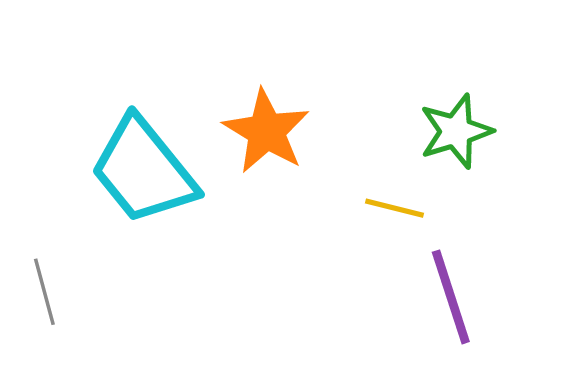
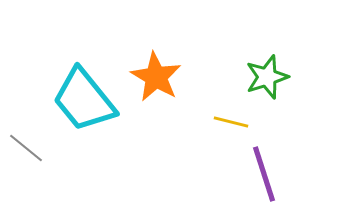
gray line: (44, 292) -> (26, 148), moved, turned -36

